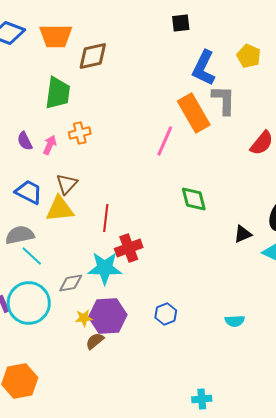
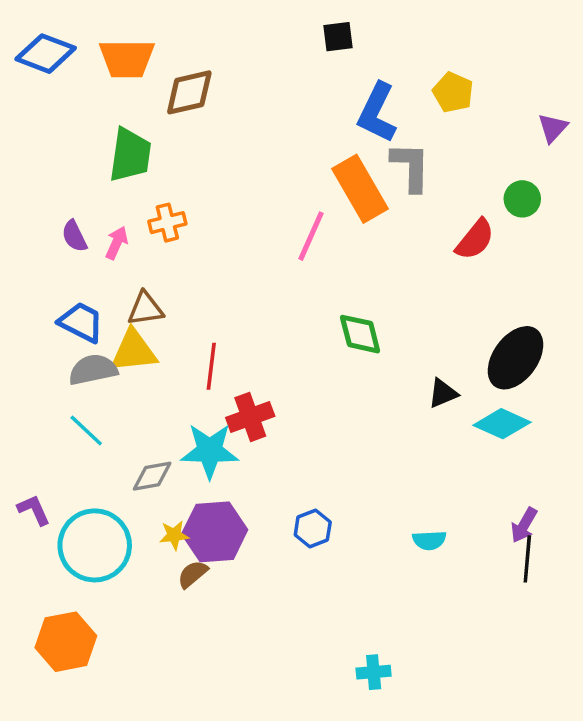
brown triangle: (67, 184) -> (145, 309), turned 40
gray semicircle: (20, 235) -> (93, 370), moved
cyan circle: (29, 303) -> (95, 545), moved

